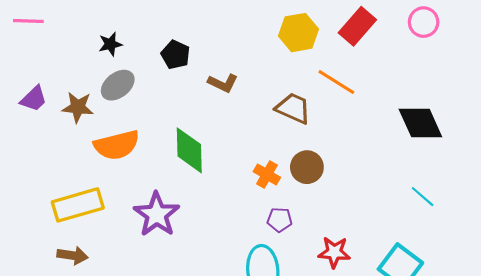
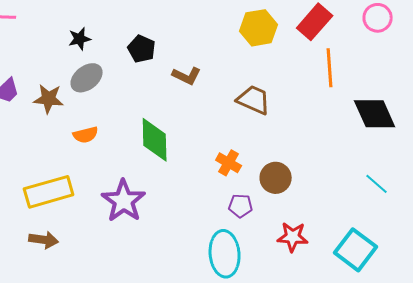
orange line: (336, 82) -> (330, 68), moved, turned 54
orange semicircle: (117, 145) -> (86, 135), size x0.6
brown circle: (307, 167) -> (276, 178), moved

